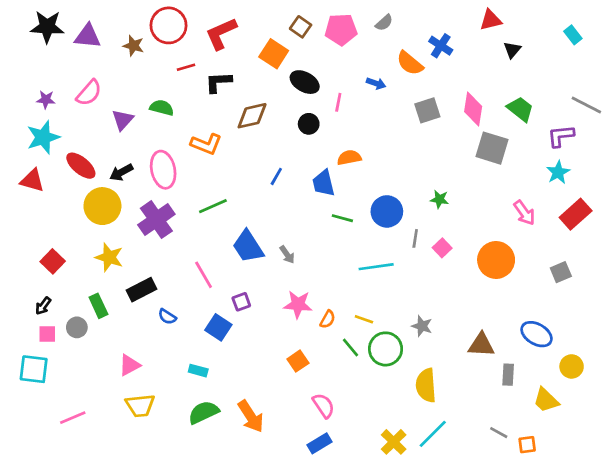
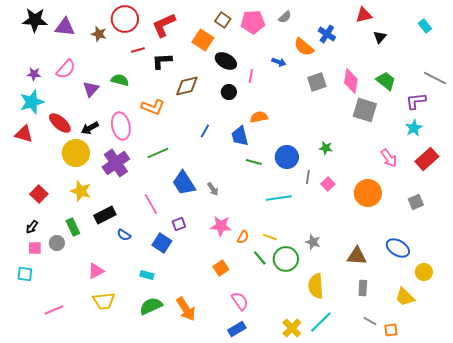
cyan square: (34, 369) -> (25, 274), size x0.7
gray rectangle: (508, 375) -> (363, 288), moved

